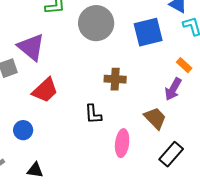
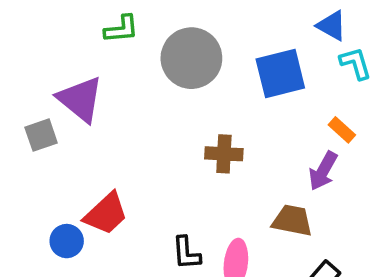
red trapezoid: (45, 90) -> (106, 214), moved
black L-shape: (93, 114) -> (186, 253), moved
brown trapezoid: (155, 118) -> (292, 220), turned -35

